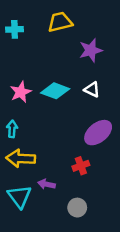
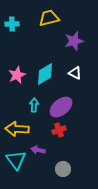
cyan diamond: (55, 91) -> (45, 74), turned -50
cyan arrow: (12, 129) -> (34, 105), moved
purple ellipse: (98, 133) -> (61, 107), moved
red cross: (81, 166) -> (59, 130), moved

